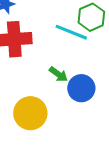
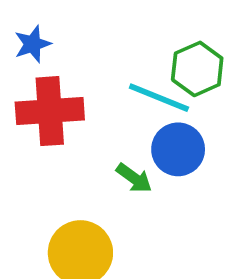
blue circle: (81, 88) -> (178, 149), moved

